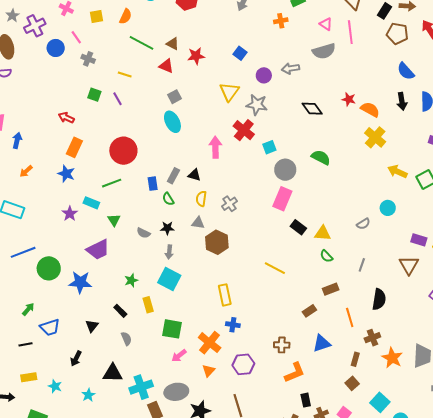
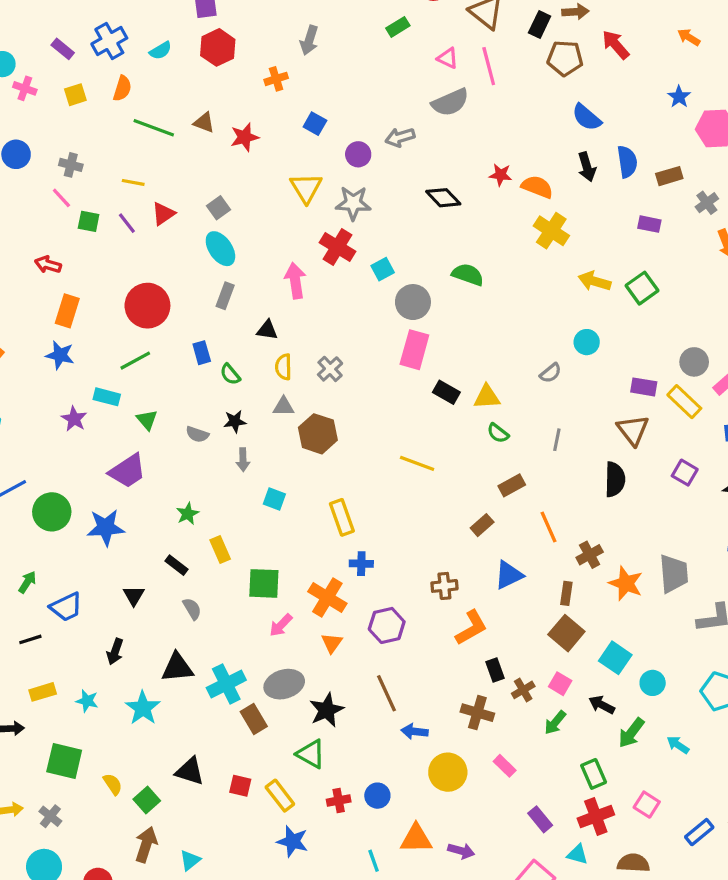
orange cross: (281, 21) -> (276, 79), moved
pink line: (76, 37) -> (61, 198), moved
red triangle: (166, 66) -> (163, 214), moved, turned -49
gray rectangle: (173, 176) -> (225, 296), moved
cyan square: (169, 279) -> (274, 499), moved, size x0.6
black semicircle: (379, 299) -> (615, 479), moved
brown square: (352, 383) -> (566, 633), size x1.5
cyan star: (88, 395) -> (143, 708), size x1.5

